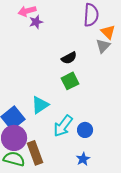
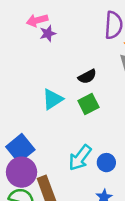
cyan triangle: (40, 105) -> (53, 99), moved

